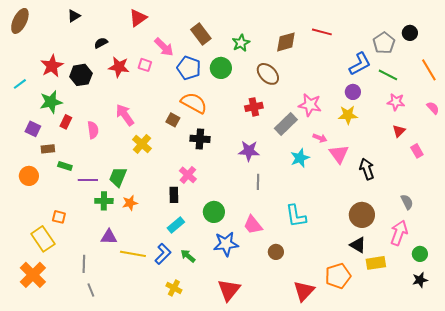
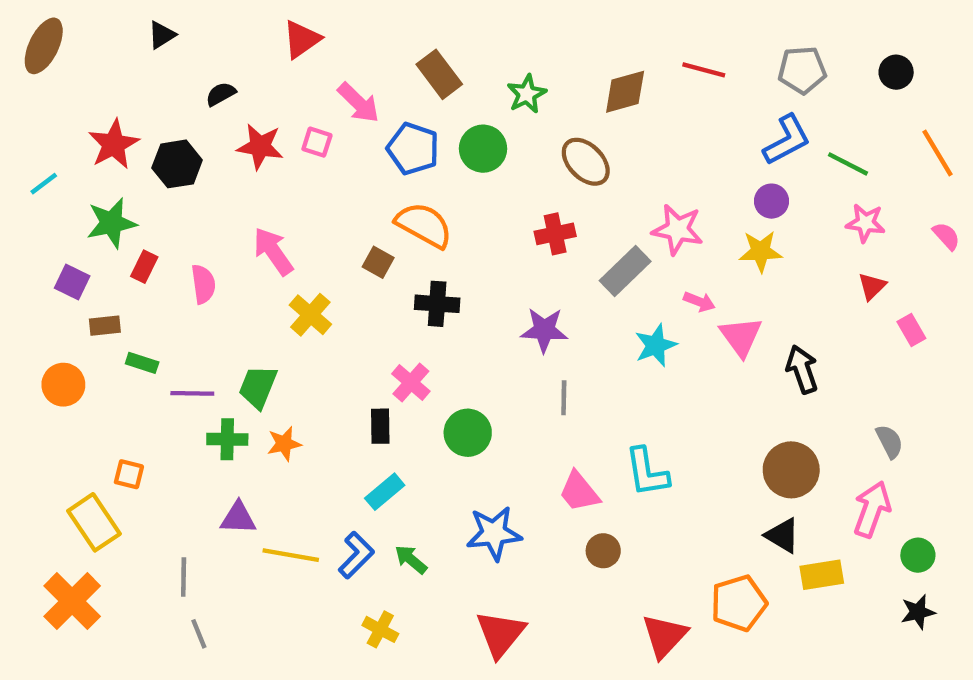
gray pentagon: (384, 43) -> (802, 70), moved, turned 30
green circle: (214, 212) -> (468, 433), moved
pink trapezoid: (253, 225) -> (579, 492), moved

